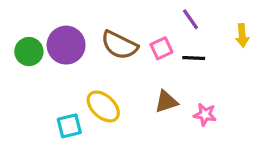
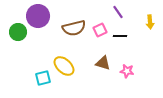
purple circle: (66, 45) -> (38, 16), moved
brown semicircle: (119, 45) -> (74, 28), turned -40
brown triangle: (166, 102) -> (103, 63), turned 35

